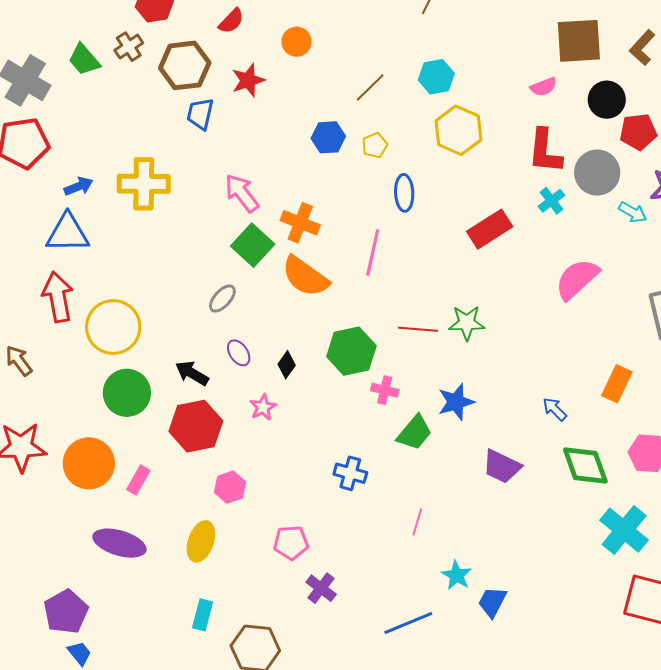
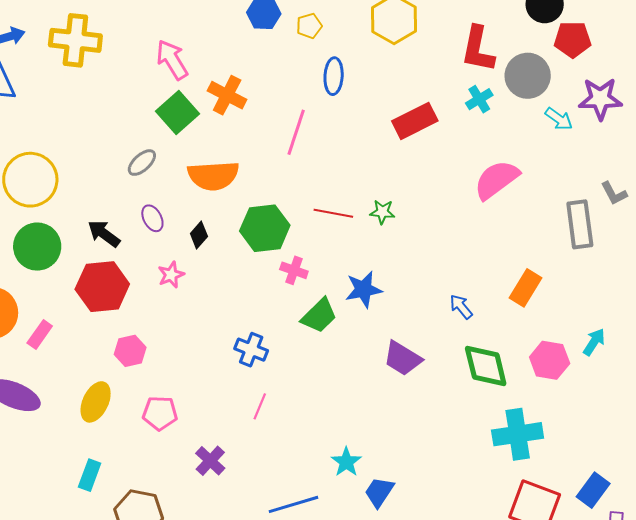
orange semicircle: (305, 277) -> (213, 176), moved, turned -45
green star: (467, 323) -> (382, 212), size x0.7
pink line: (417, 522) -> (260, 406), moved
cyan cross: (624, 530) -> (518, 434), turned 36
pink pentagon: (291, 543) -> (160, 413), moved

